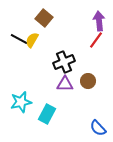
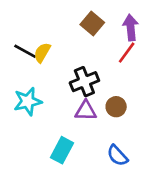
brown square: (44, 18) -> (92, 24), moved
cyan star: (21, 102) -> (28, 101), moved
blue semicircle: (98, 128) -> (117, 156), moved

